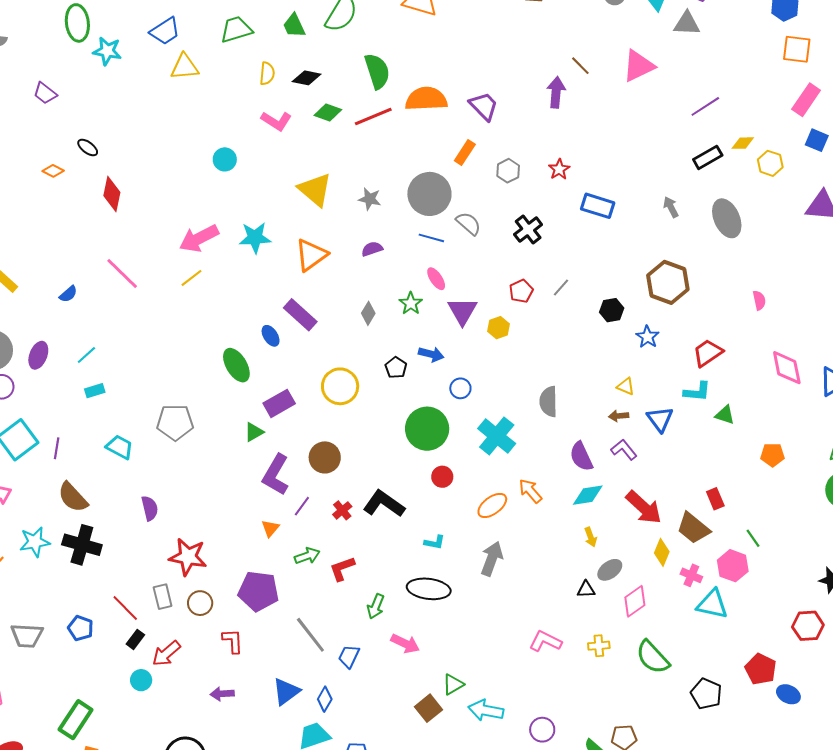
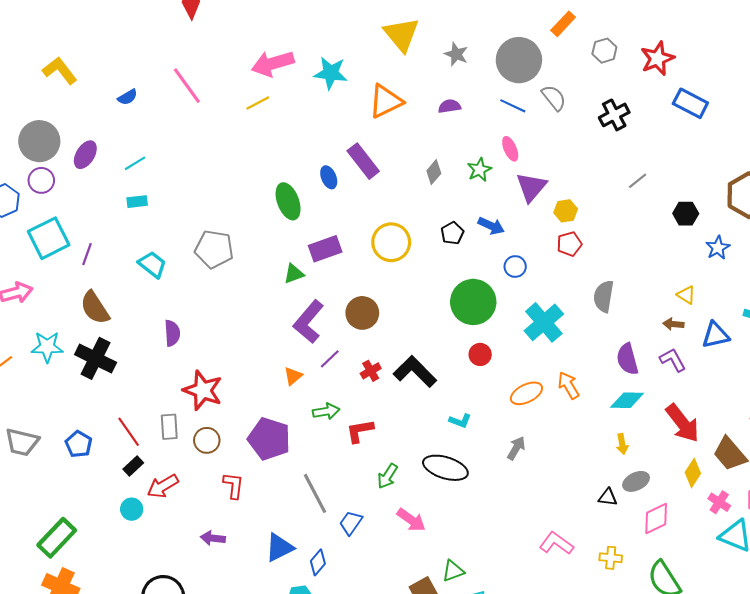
red star: (559, 169) -> (657, 58), size x1.5
red pentagon: (521, 291) -> (569, 244), moved
blue triangle: (660, 419) -> (715, 335), turned 44
gray arrow: (492, 559) -> (516, 448), size x0.7

